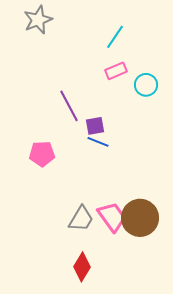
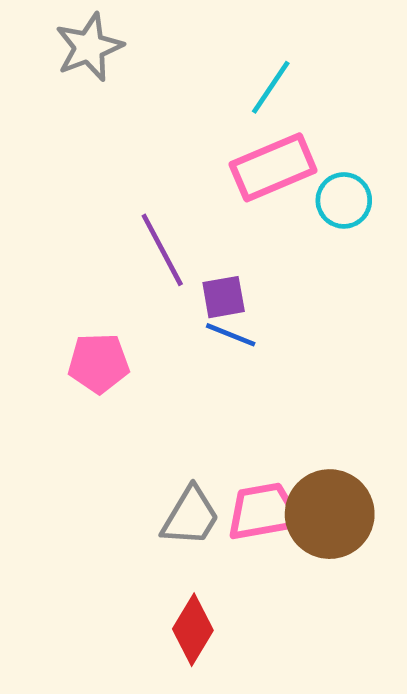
pink rectangle: (116, 71) -> (273, 167), size x1.6
pink trapezoid: (112, 217) -> (264, 512), turned -64

